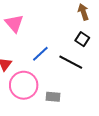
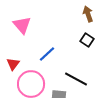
black line: (71, 62) -> (76, 79), moved

